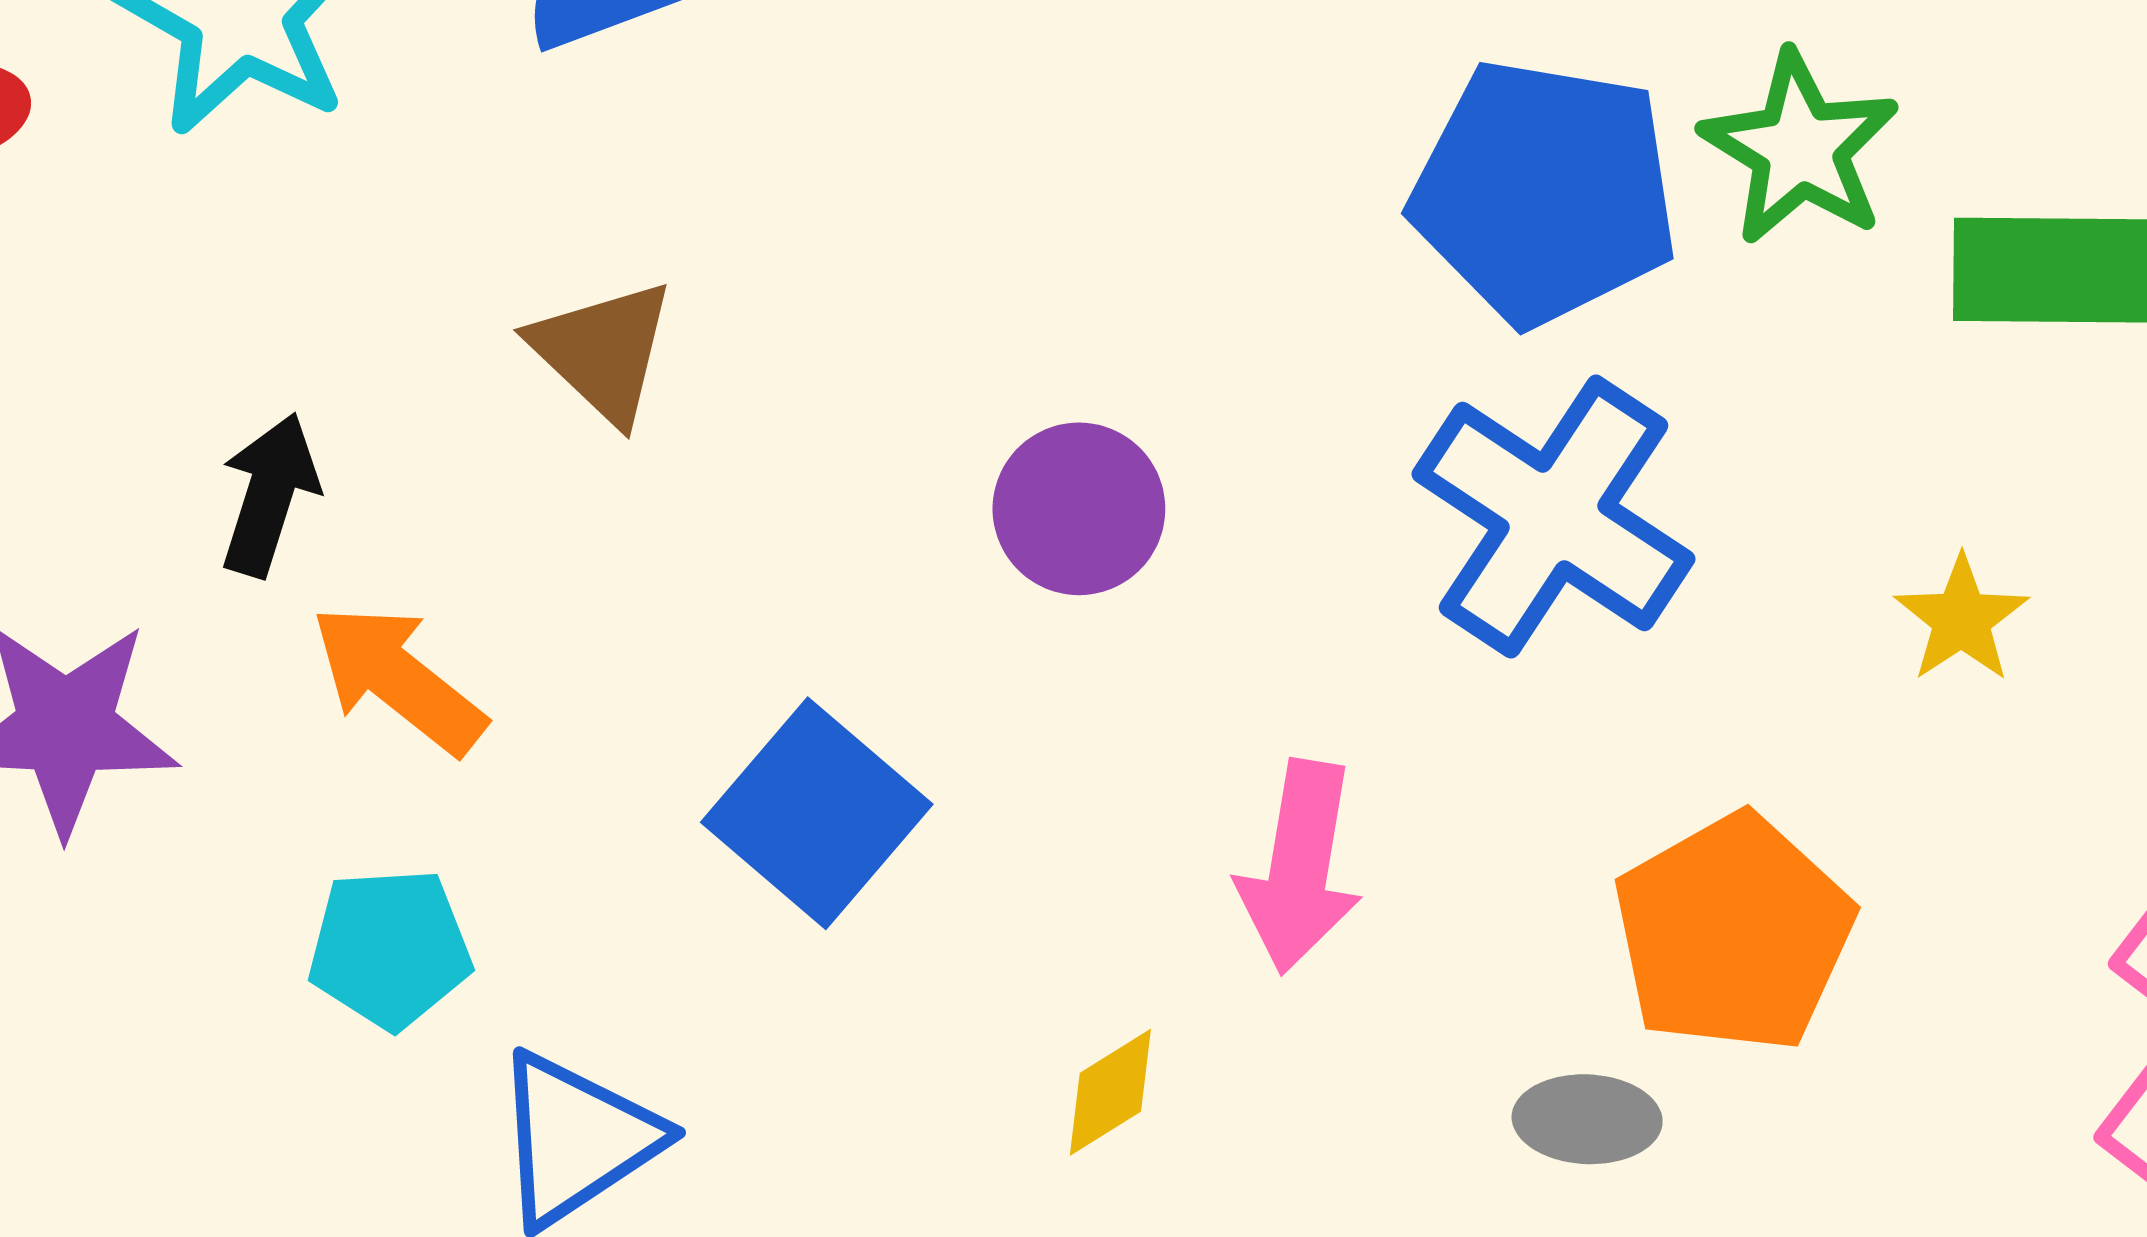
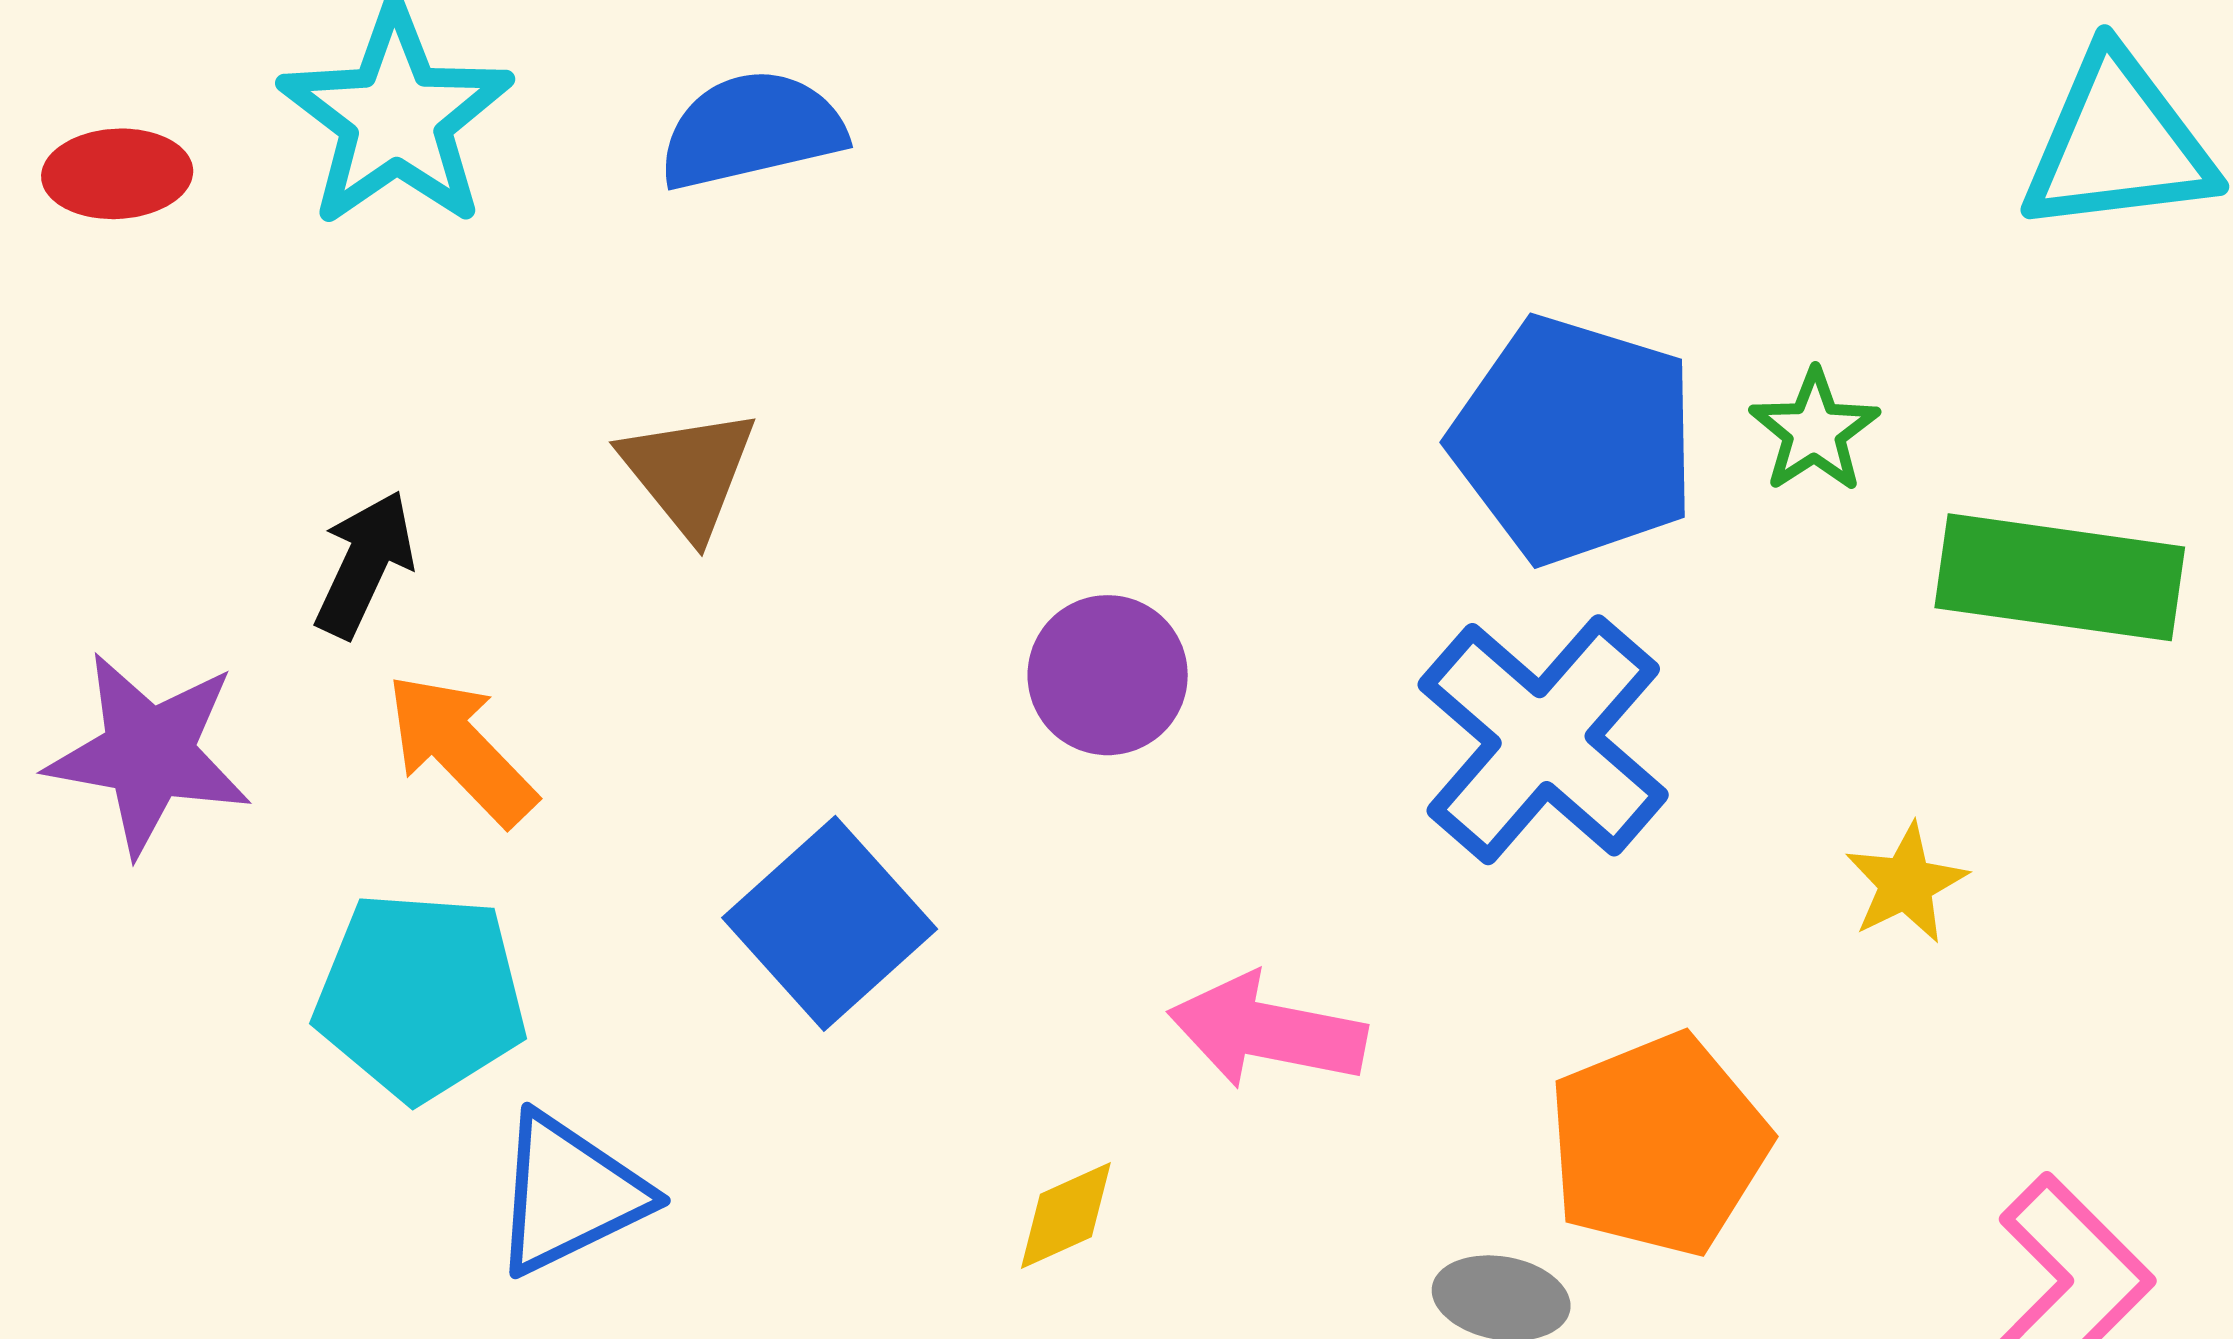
green star: (1800, 148) -> (1814, 431), size x0.7
pink arrow: (1300, 867) -> (1267, 1031), turned 84
cyan pentagon: (390, 948) -> (421, 996), size x1.4

